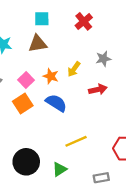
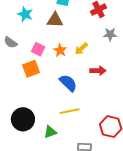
gray star: (103, 59) -> (110, 34), moved
pink square: (26, 80) -> (38, 49), turned -32
blue semicircle: (56, 103) -> (68, 83), moved

